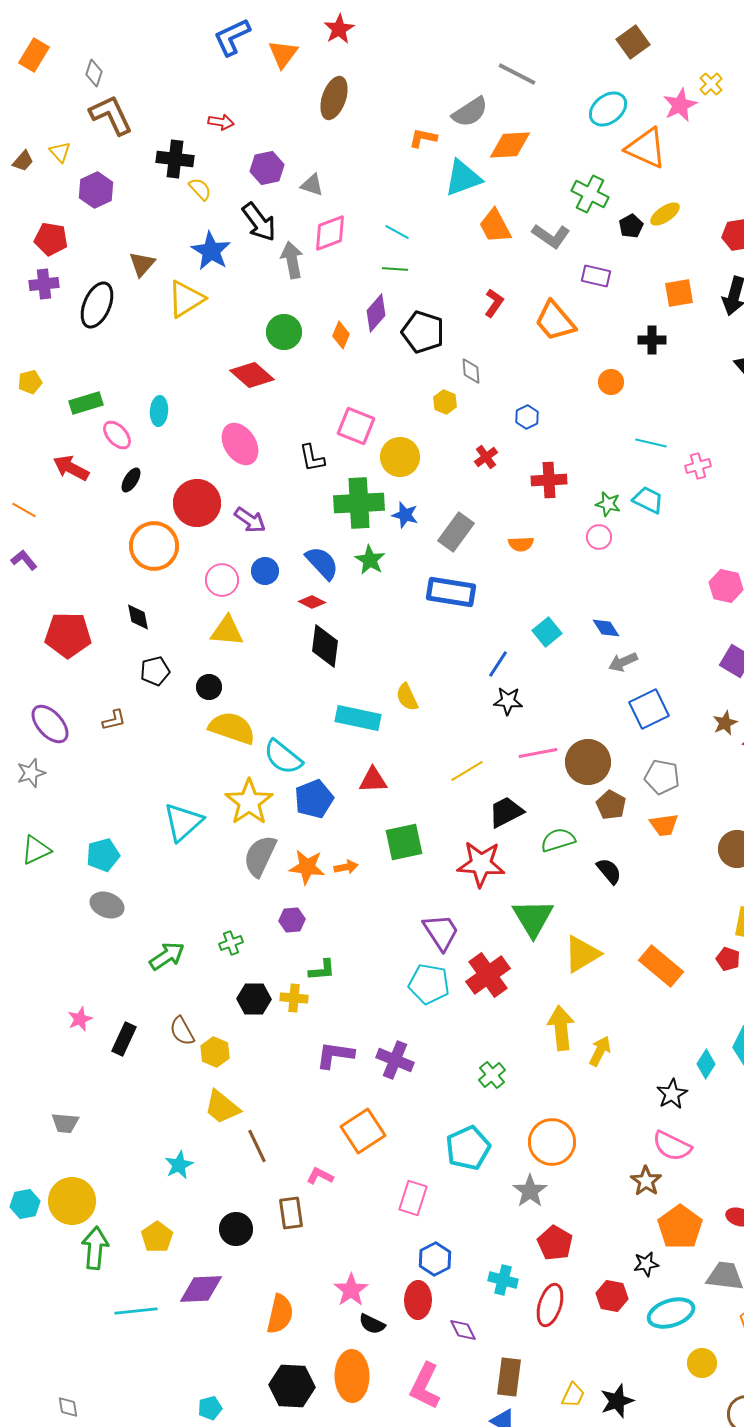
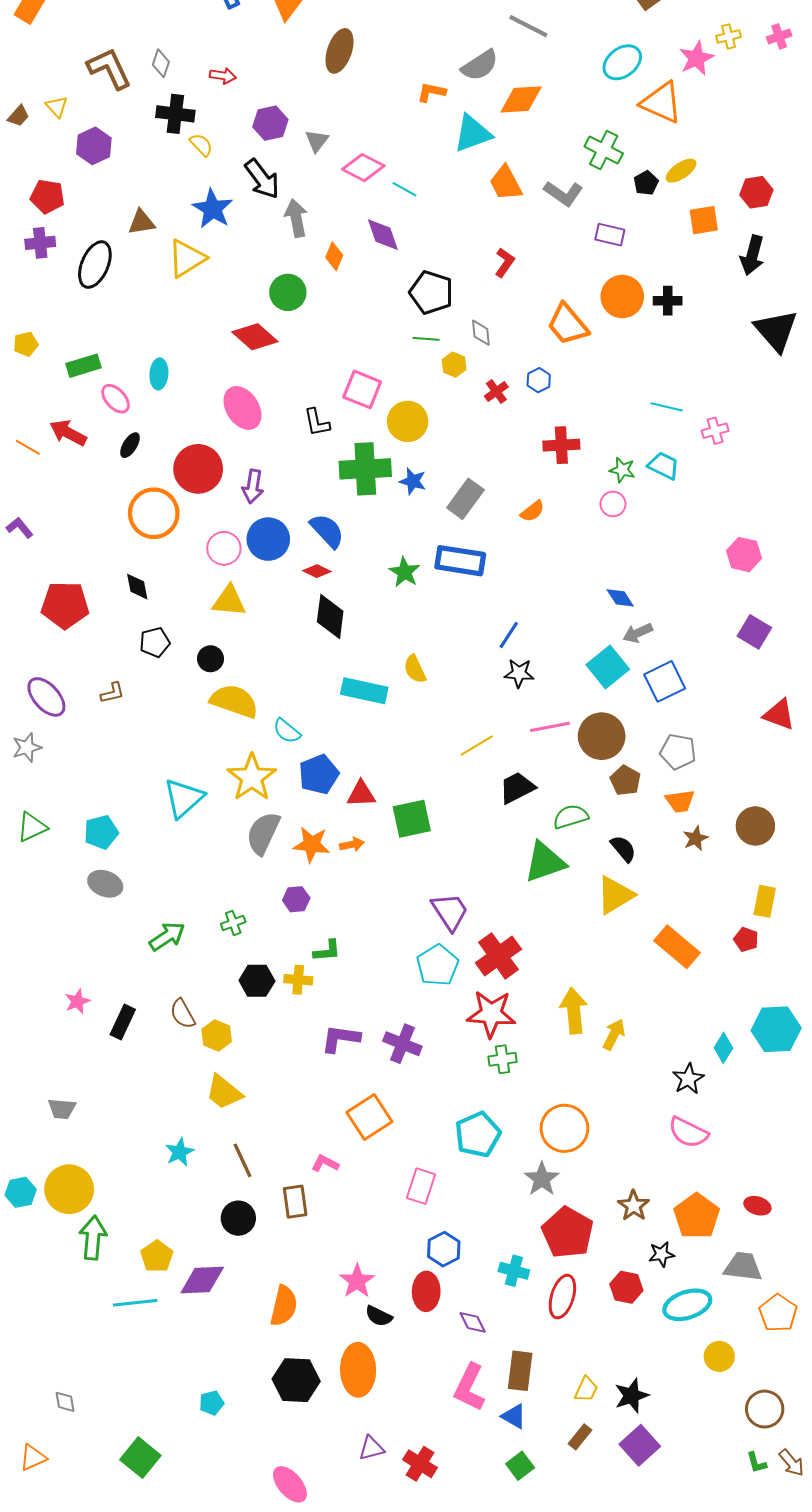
gray diamond: (94, 73) -> (161, 63), moved
yellow cross: (711, 84) -> (729, 36), turned 30
gray triangle: (312, 185) -> (317, 141), turned 50
pink diamond: (330, 233) -> (363, 168), moved, turned 48
brown triangle: (142, 264) -> (141, 222), turned 40
green line: (395, 269) -> (426, 339), moved
orange square: (679, 293) -> (704, 220), moved
purple diamond: (376, 313) -> (383, 235), moved, turned -60
orange trapezoid: (555, 321) -> (568, 324), moved
orange diamond: (341, 335) -> (334, 256), moved
orange circle: (611, 382) -> (622, 297), moved, size x1.6
red cross: (486, 457) -> (496, 391), moved
orange line: (24, 510) -> (28, 447), moved
purple arrow: (250, 520) -> (253, 486), turned 64
orange semicircle: (521, 544) -> (532, 511), turned -35
green star: (370, 560) -> (405, 572), moved
blue circle: (265, 571) -> (268, 539), size x1.5
cyan square: (547, 632) -> (608, 667), moved, size x1.4
brown star: (725, 723) -> (696, 838), moved
cyan semicircle: (283, 757) -> (287, 731), size x0.7
red triangle: (373, 780) -> (361, 794), moved
red star: (481, 864) -> (491, 1014), moved
green triangle: (533, 918) -> (545, 862), moved, turned 42
yellow triangle: (582, 954) -> (615, 895), moved
cyan pentagon: (429, 984) -> (438, 965), turned 30
green cross: (492, 1075) -> (503, 1059), turned 32
brown line: (257, 1146) -> (242, 1160), moved
brown star: (646, 1181) -> (634, 1206), moved
yellow pentagon: (157, 1237) -> (157, 1256), moved
red pentagon: (555, 1243) -> (568, 1233), size x1.4
pink L-shape: (425, 1386) -> (470, 1387), moved

